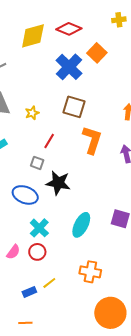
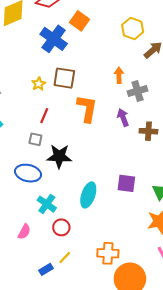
yellow star: (32, 113) -> (39, 84), moved
red circle: (37, 252) -> (61, 227), moved
orange cross: (90, 272) -> (108, 253), moved

